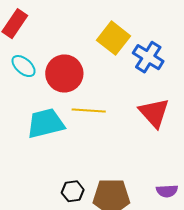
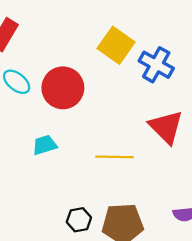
yellow line: (89, 111) -> (114, 157), moved
cyan trapezoid: (46, 123) -> (45, 145), size x0.6

